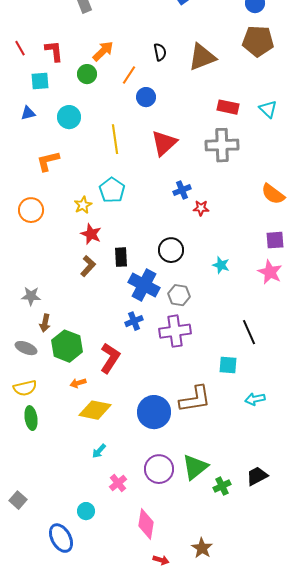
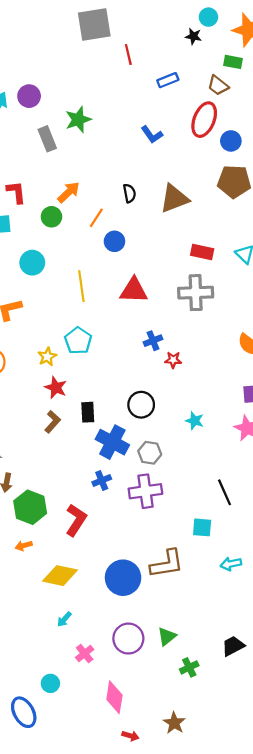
red triangle: (164, 143) -> (134, 290), turned 44
orange arrow: (78, 383) -> (24, 546), moved
green triangle: (195, 467) -> (167, 636), size x0.7
green cross: (222, 486) -> (189, 667), moved

